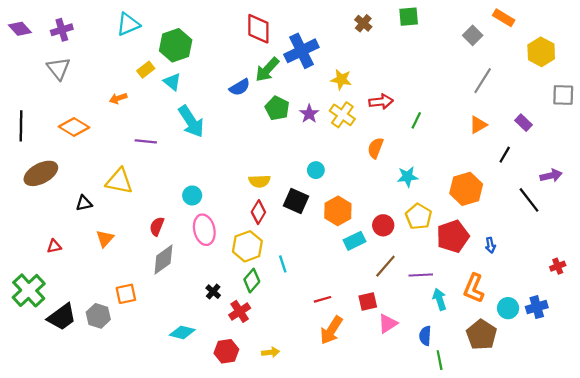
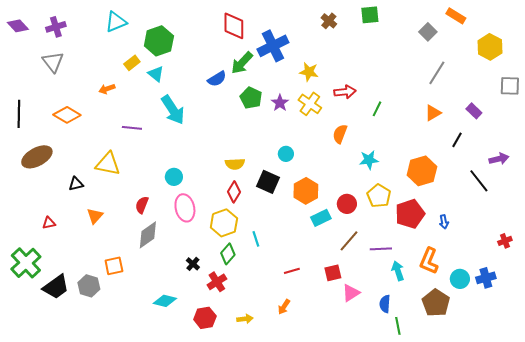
orange arrow: (331, 330) -> (284, 307), moved, size x0.6

